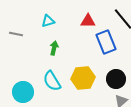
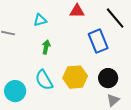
red triangle: (88, 21) -> (77, 11), moved

